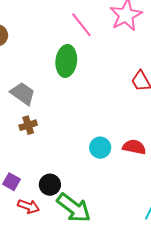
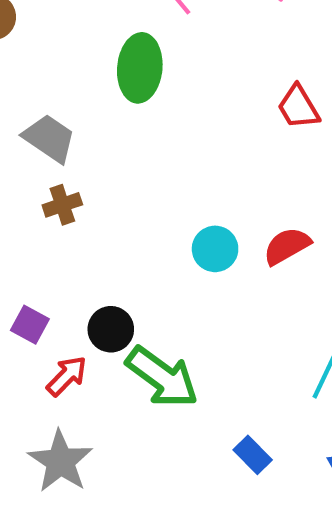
red semicircle: (134, 147) -> (287, 246), turned -40
red arrow: (29, 206) -> (67, 376), turned -65

